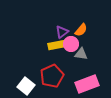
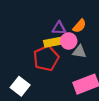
purple triangle: (62, 32) -> (59, 28), turned 40
red pentagon: (52, 76) -> (46, 58), moved

